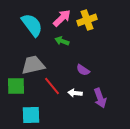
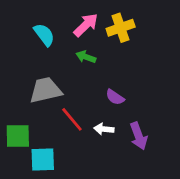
cyan semicircle: (32, 25) -> (44, 35), size x0.7
green square: (16, 86) -> (18, 136), moved

